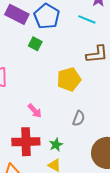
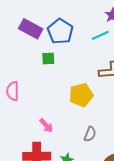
cyan line: (87, 19) -> (100, 35), turned -48
green square: (35, 44) -> (48, 58), turned -32

